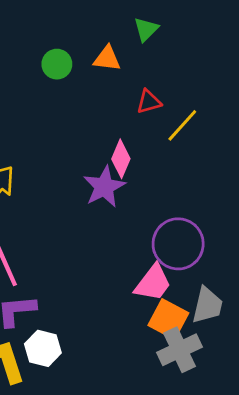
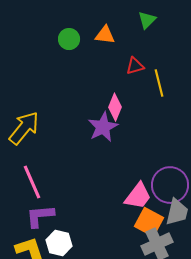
green triangle: (146, 29) -> (147, 20), moved
yellow line: (182, 125) -> (159, 83), turned -56
purple circle: (178, 244) -> (170, 185), moved

